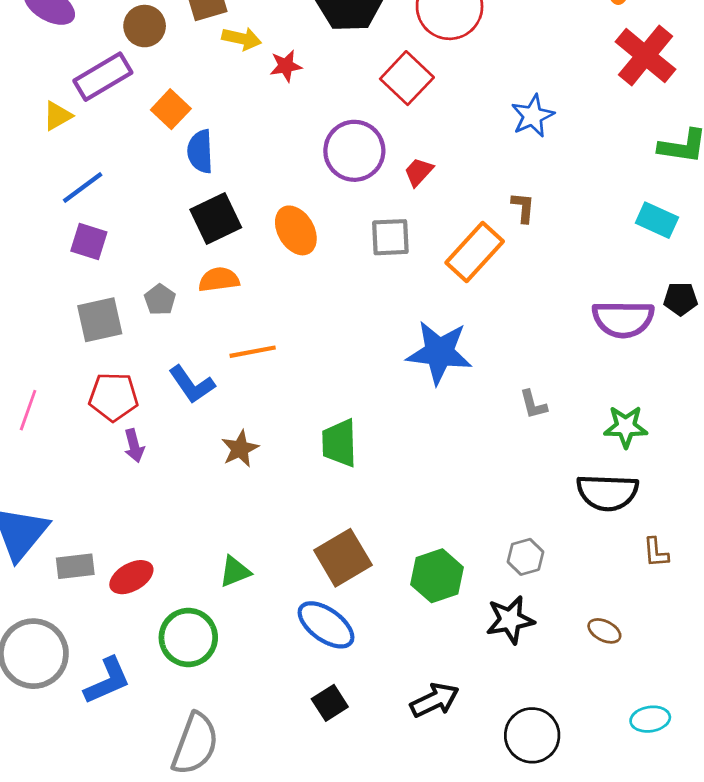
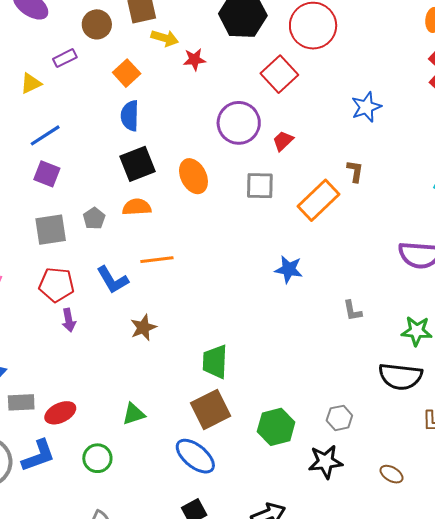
purple rectangle: (103, 77) -> (65, 58), size x0.6
orange square: (171, 109) -> (127, 73), moved
blue star: (439, 352) -> (289, 269), size x0.6
green trapezoid: (339, 443) -> (215, 362), moved
green circle: (188, 637) -> (97, 458), size x0.7
blue L-shape: (107, 681) -> (38, 456), moved

